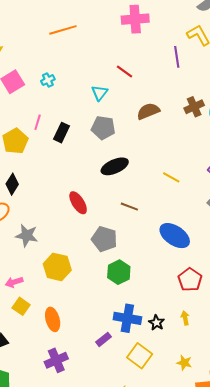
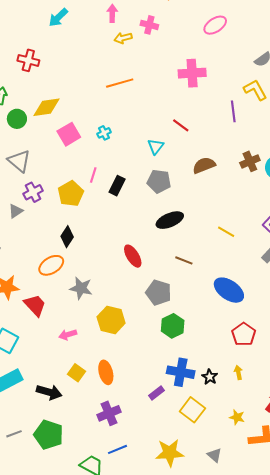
yellow square: (21, 306) -> (77, 373), moved

